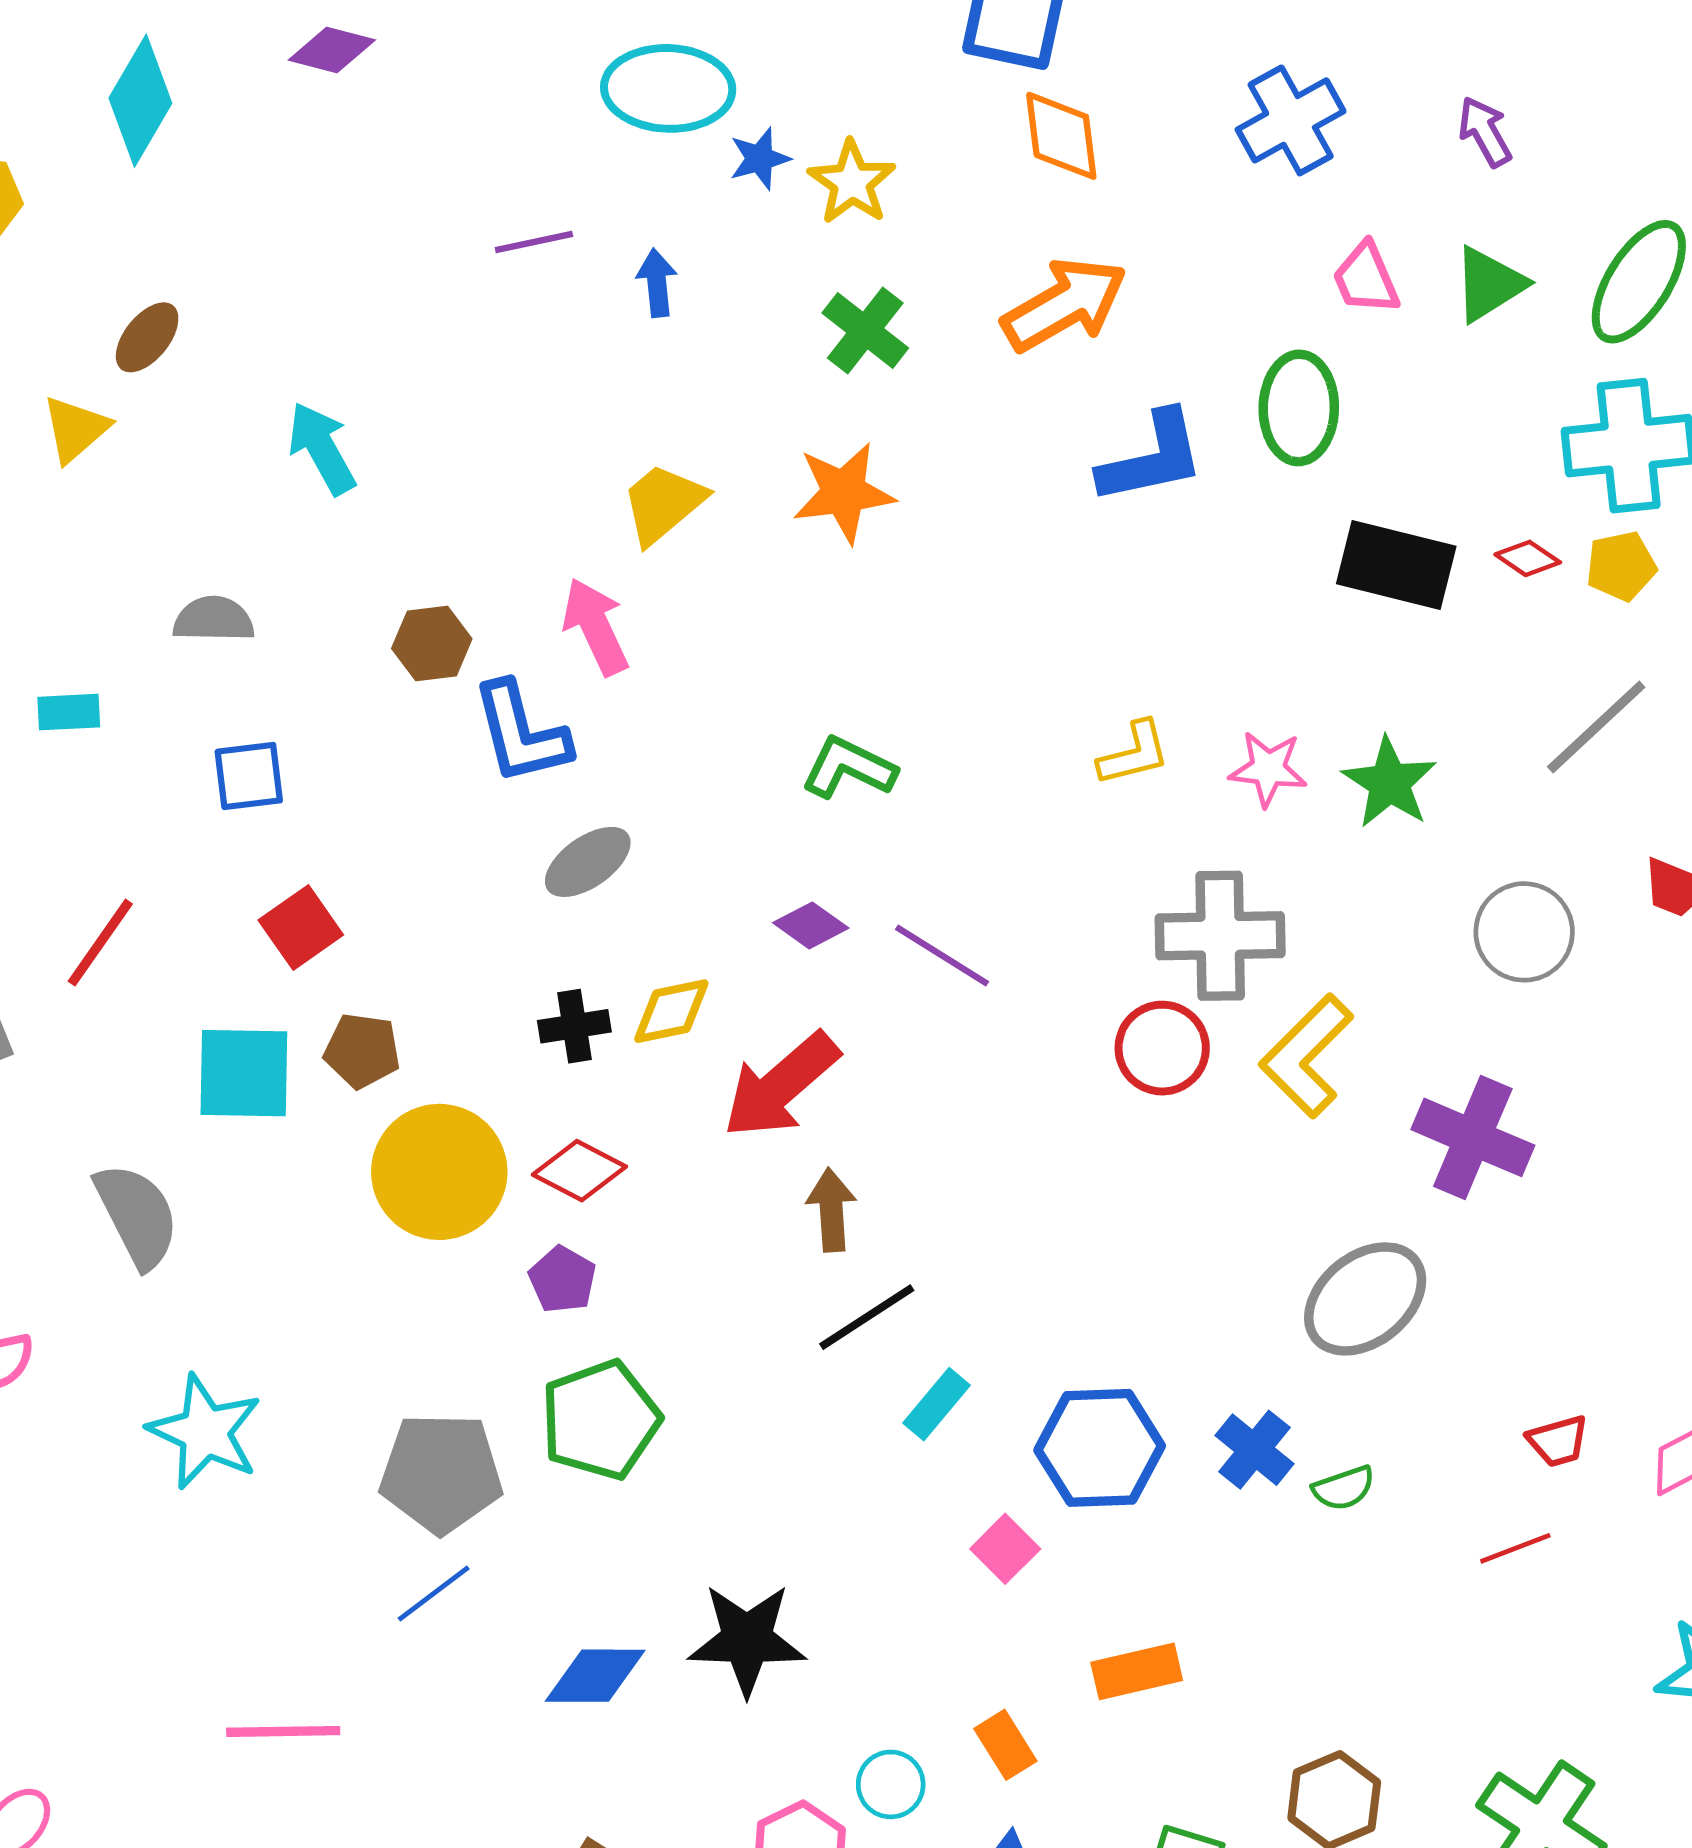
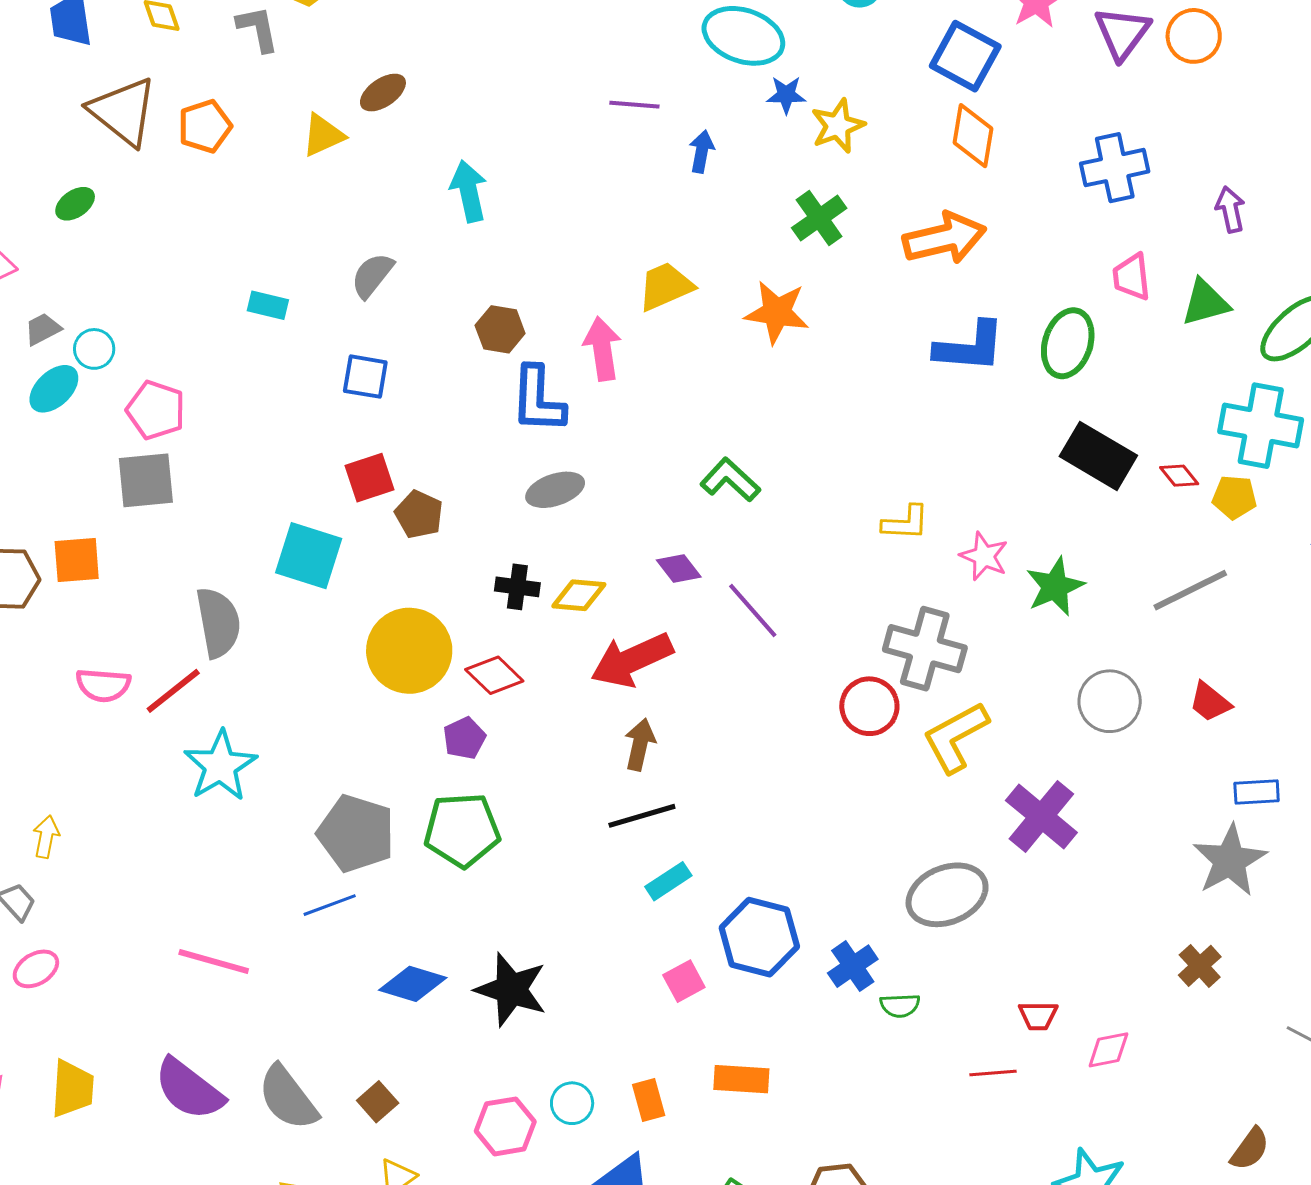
gray semicircle: (214, 619) -> (372, 275), turned -69
red line: (100, 943) -> (173, 691), moved
brown pentagon: (362, 1051) -> (419, 514), moved

